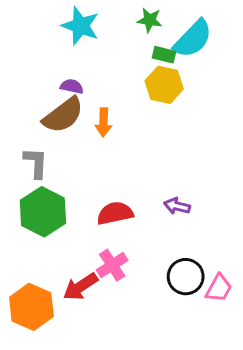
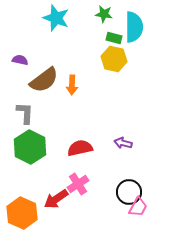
cyan semicircle: (193, 39) -> (134, 27), turned -44
purple semicircle: (72, 86) -> (20, 60), moved
pink trapezoid: (219, 288) -> (138, 207), moved

